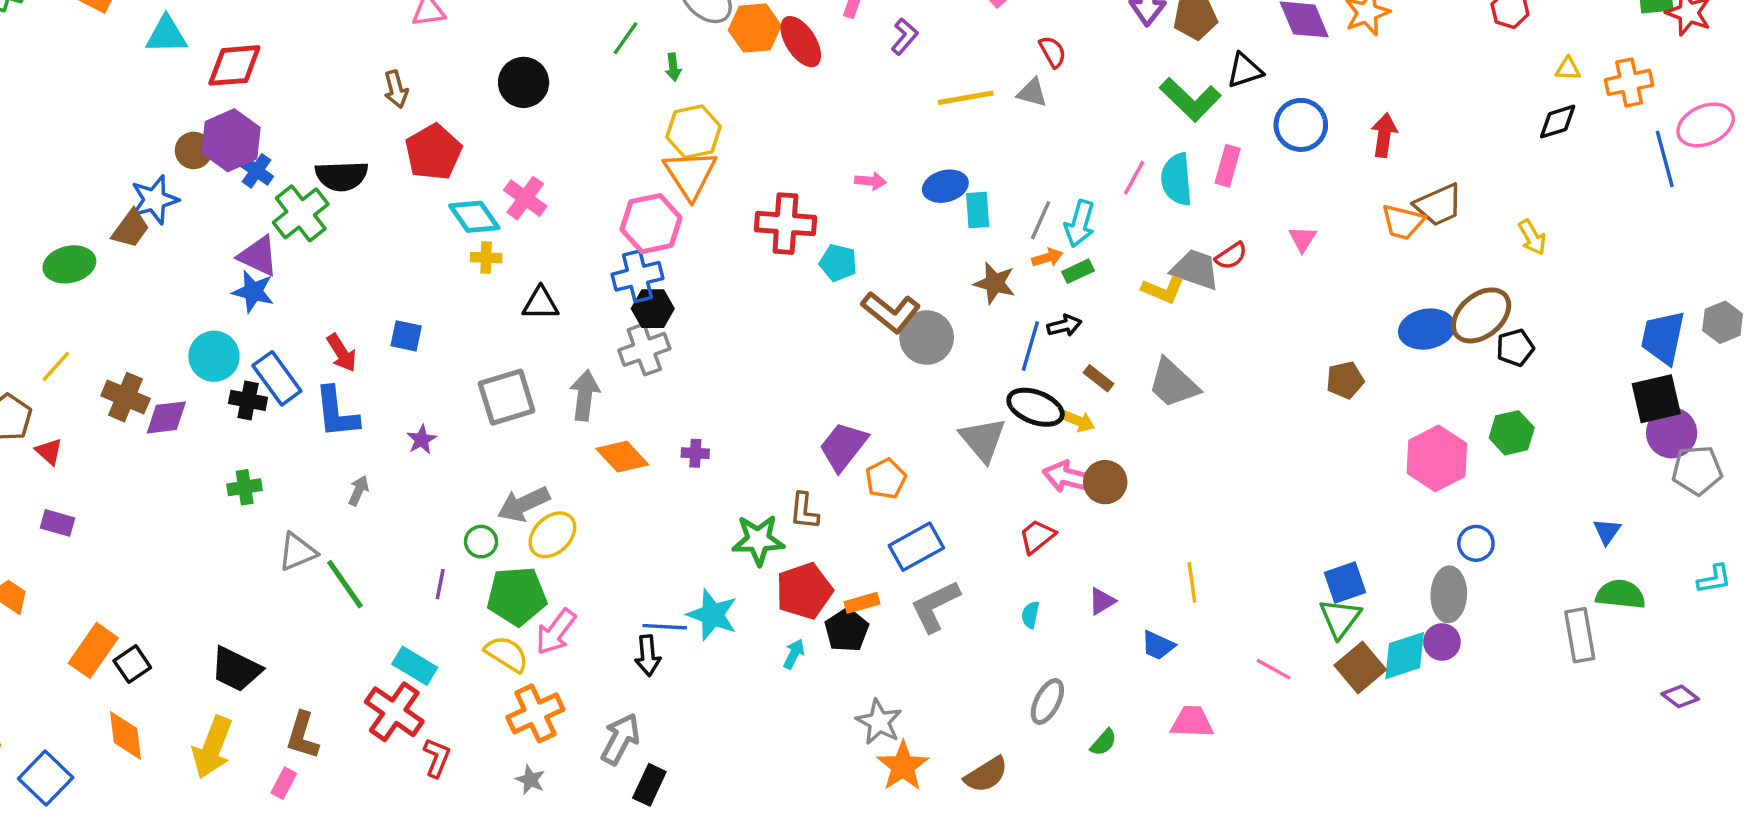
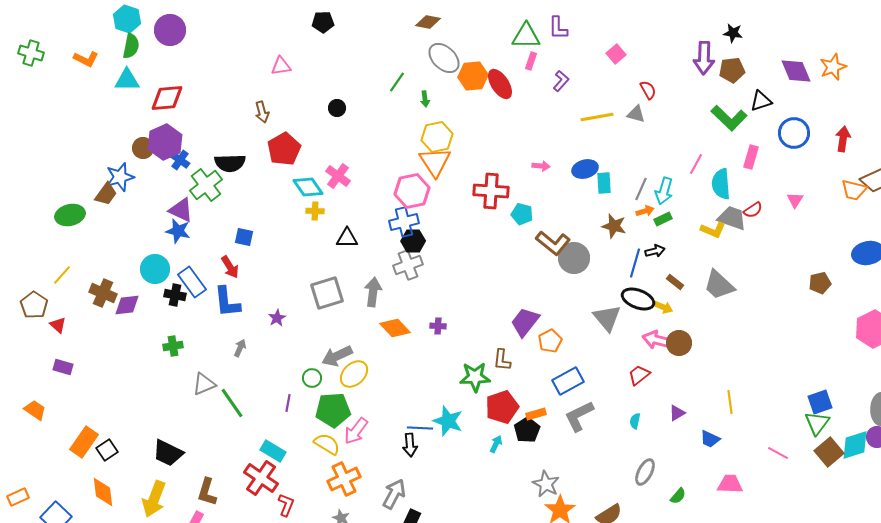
black circle: (524, 82) -> (337, 108), size x0.6
cyan semicircle: (1177, 179) -> (721, 184), moved
blue square: (406, 336) -> (244, 237), moved

